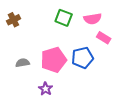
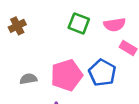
blue pentagon: (83, 58) -> (102, 73), turned -30

